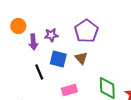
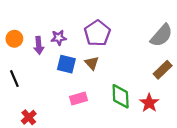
orange circle: (18, 26) -> (14, 39), moved
black line: (39, 72) -> (14, 79), moved

